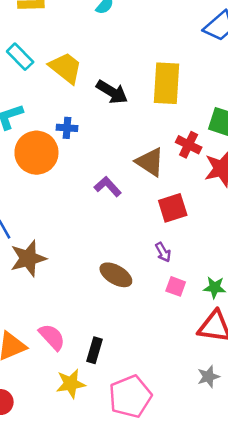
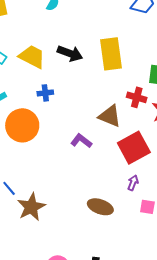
black arrow: (112, 92) -> (70, 53), moved
blue cross: (67, 128) -> (45, 93), moved
red square: (173, 208) -> (134, 148), size x1.4
purple arrow: (163, 252) -> (133, 183), turned -119

